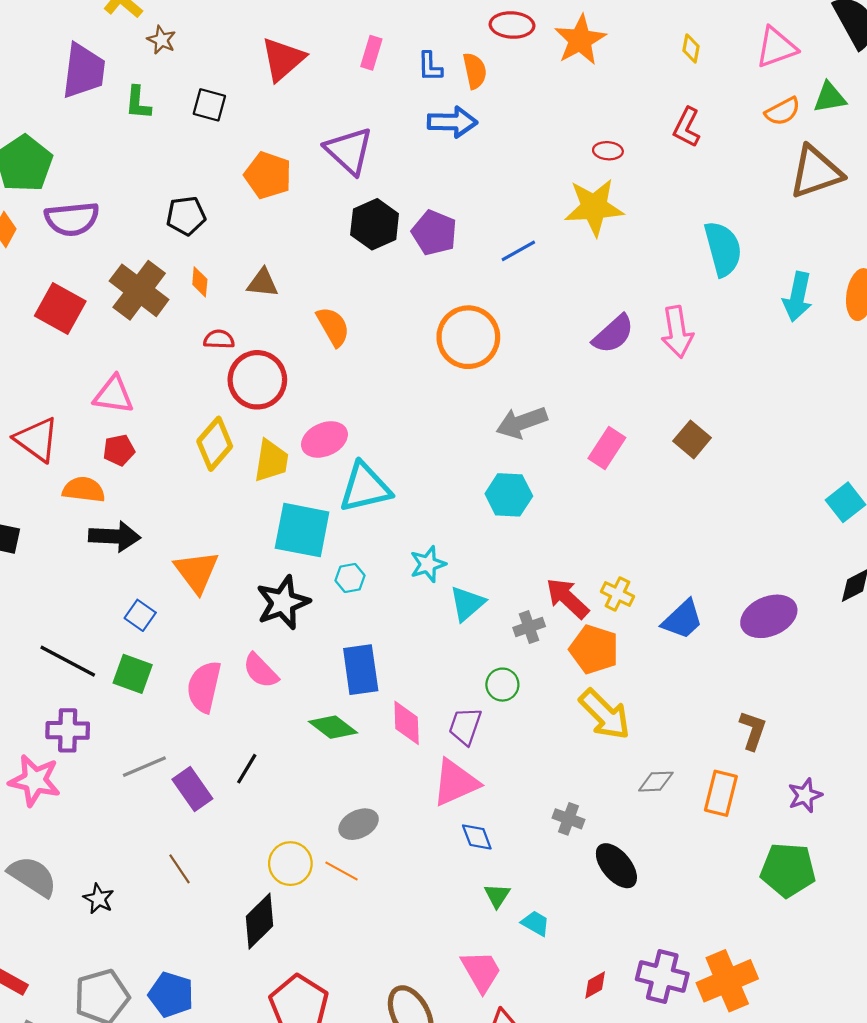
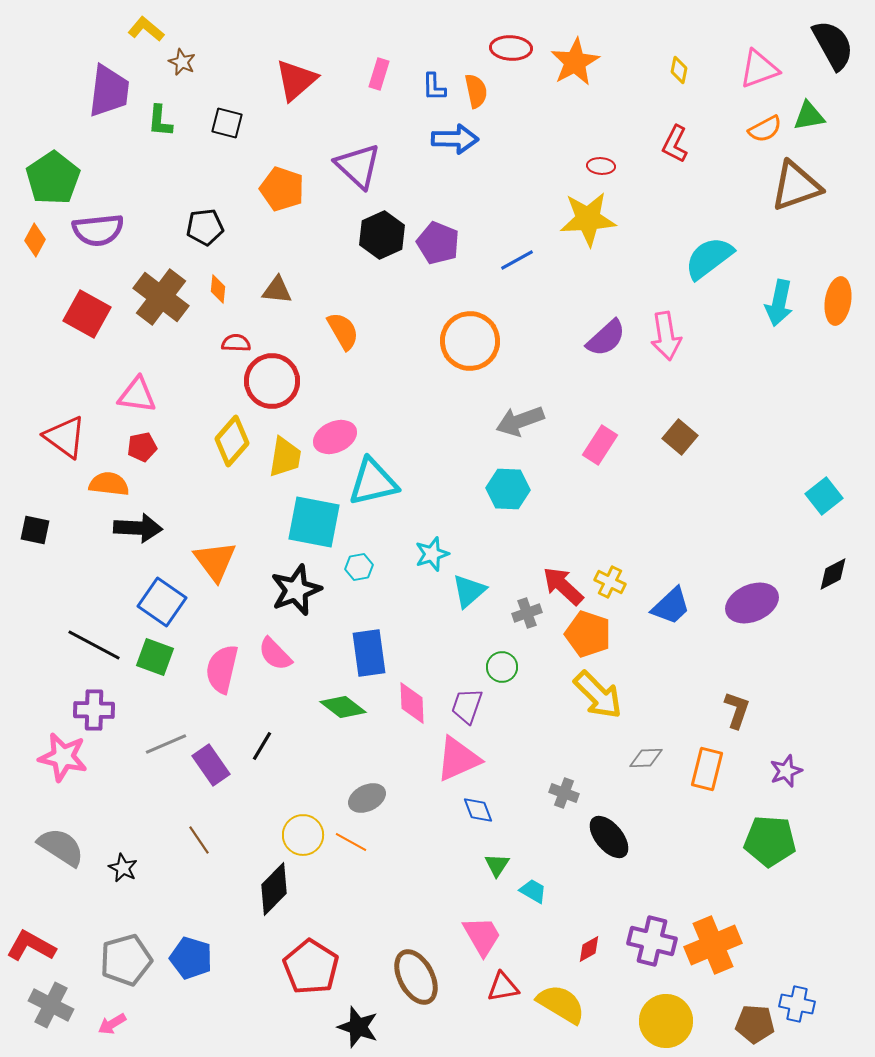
cyan semicircle: (723, 249) -> (709, 258), turned -112
blue square: (140, 615) -> (162, 602), size x1.6

